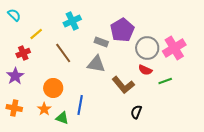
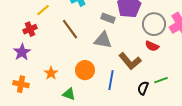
green line: (165, 81) -> (161, 80), moved
orange circle: (53, 88) -> (85, 70), moved
blue line: (80, 105) -> (111, 80), moved
orange star: (44, 109) -> (51, 73), moved

